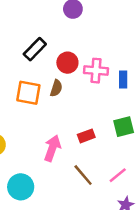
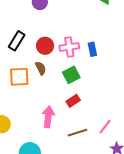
brown semicircle: (56, 88) -> (41, 68), turned -32
green square: (124, 127) -> (71, 75), moved
brown line: (83, 175) -> (77, 133), turned -54

